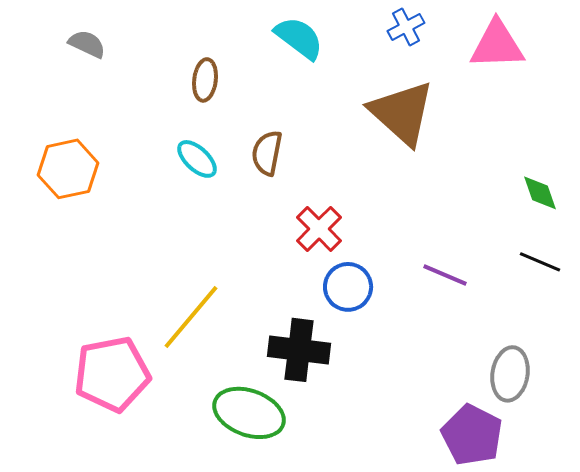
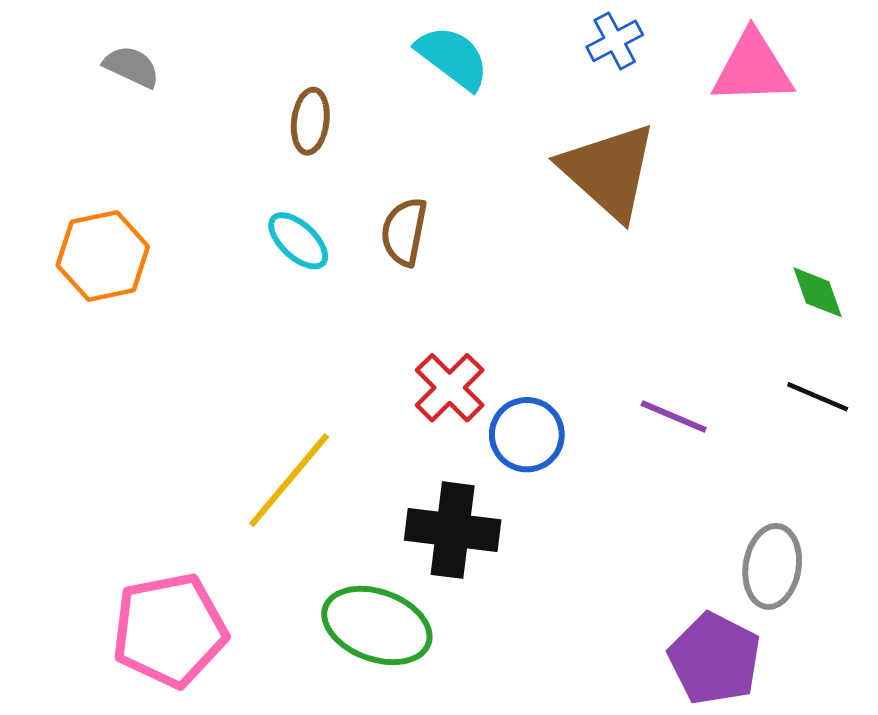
red cross: (319, 229) -> (450, 388), moved
pink pentagon: (112, 374) -> (169, 630), moved

